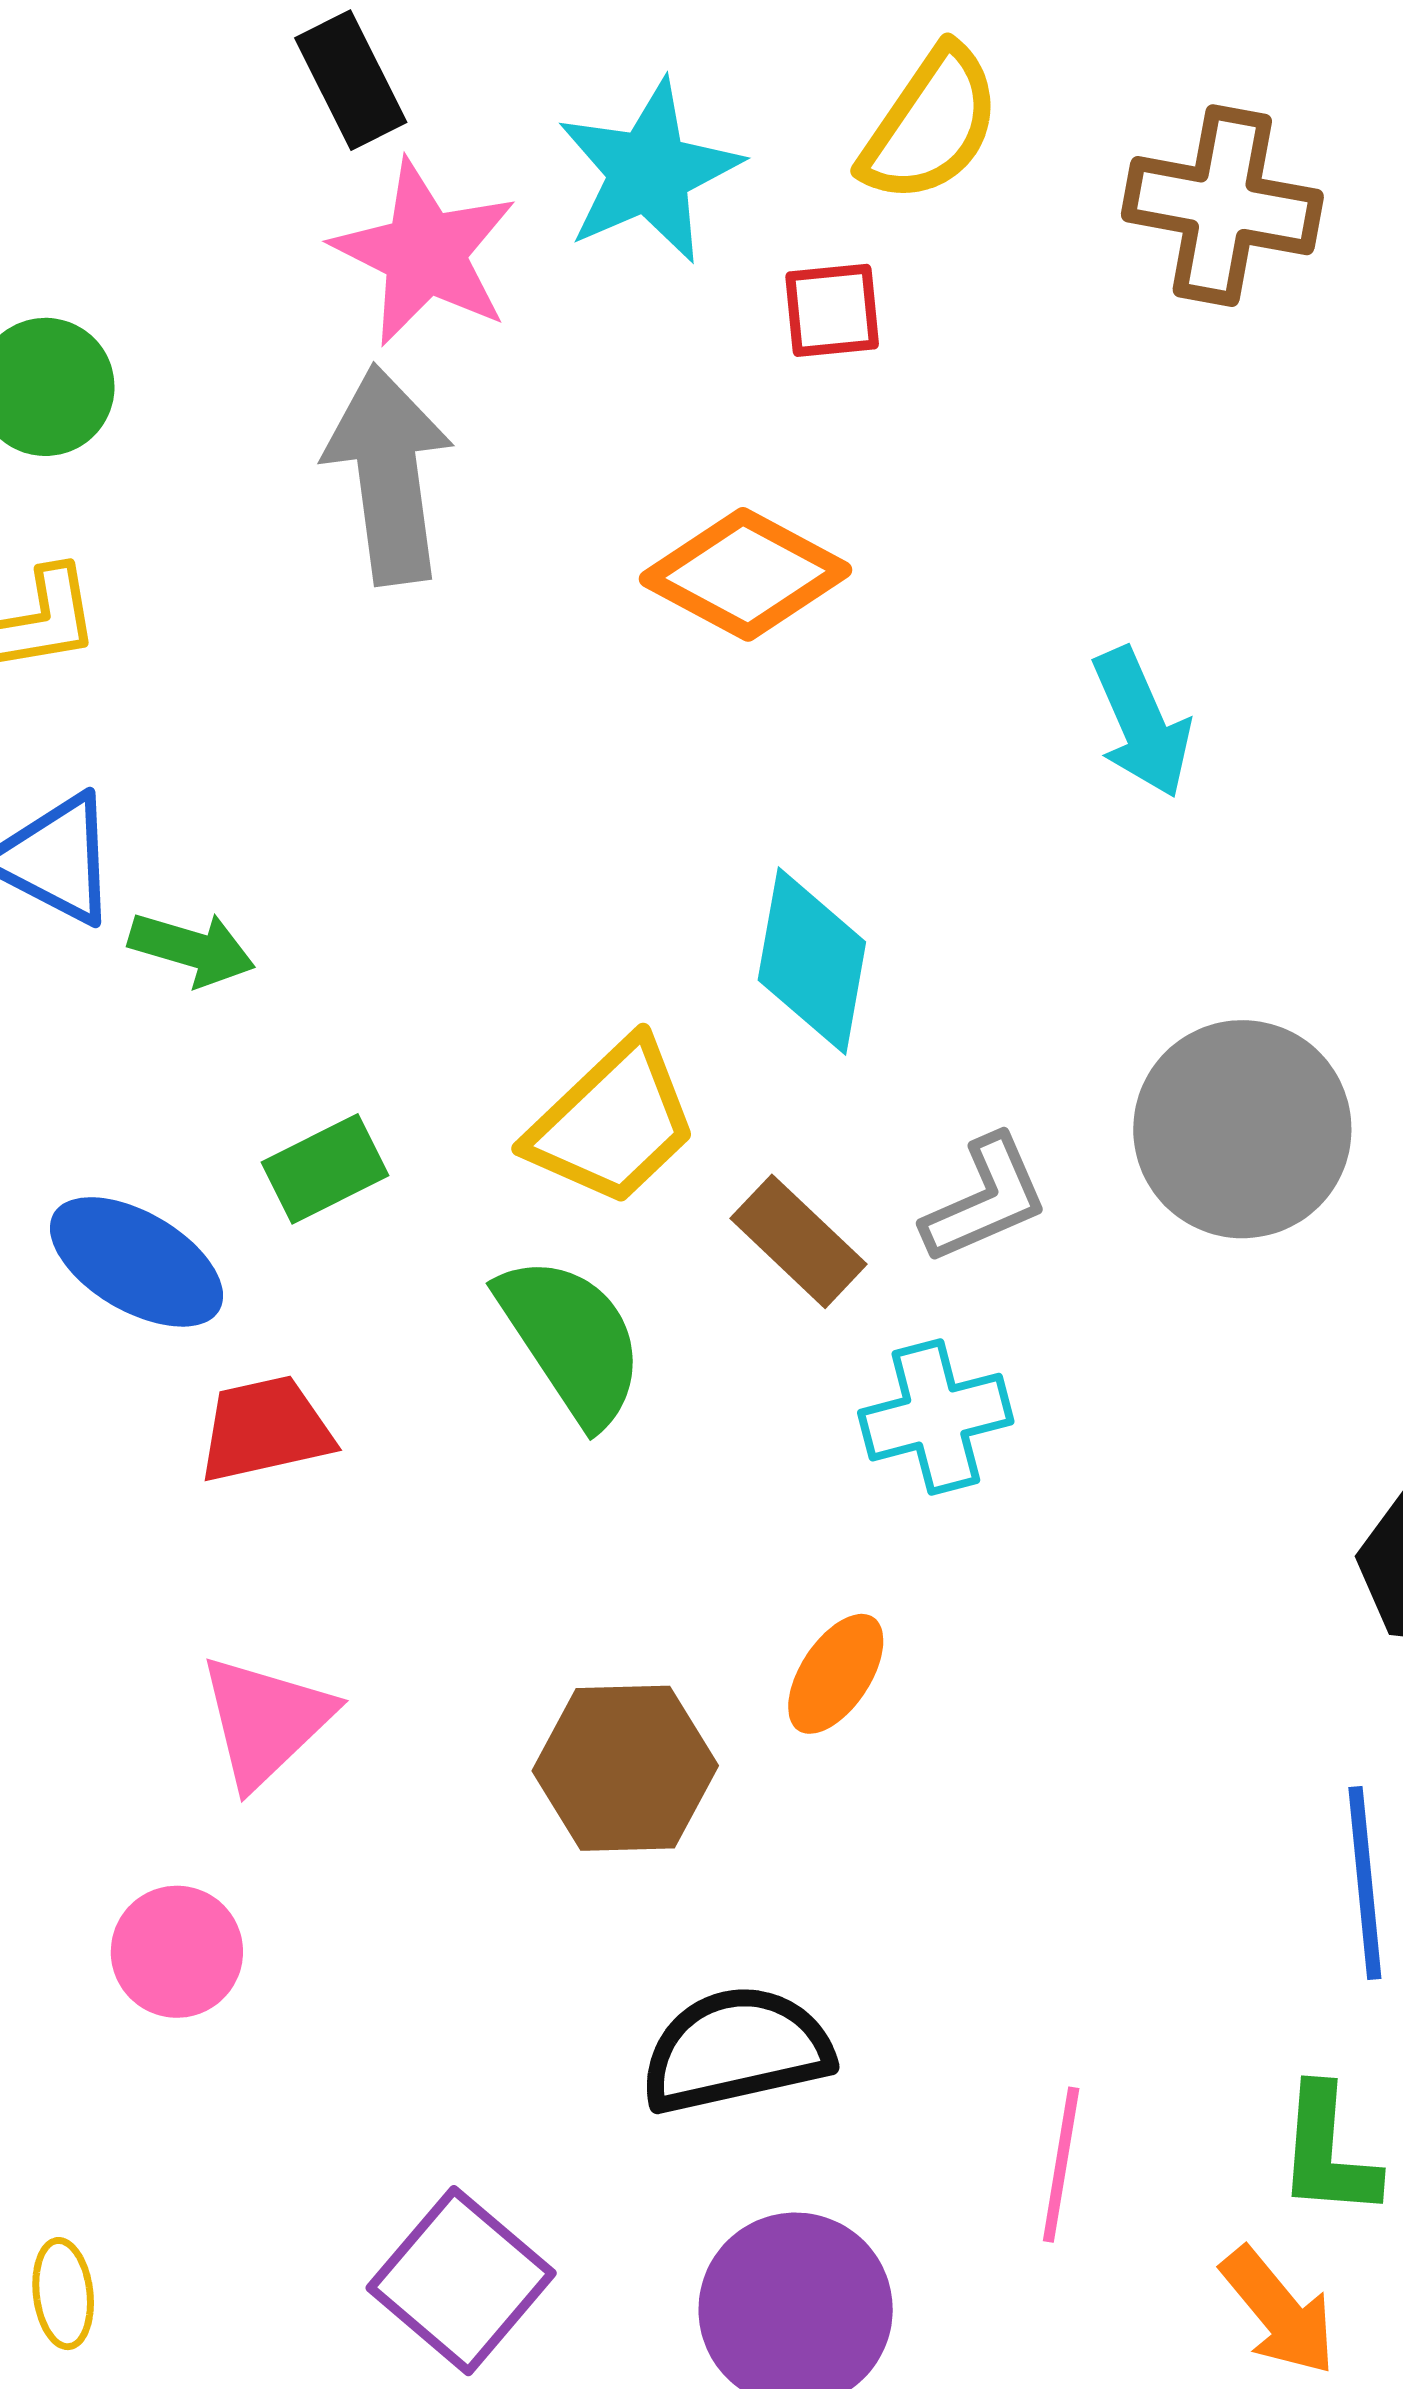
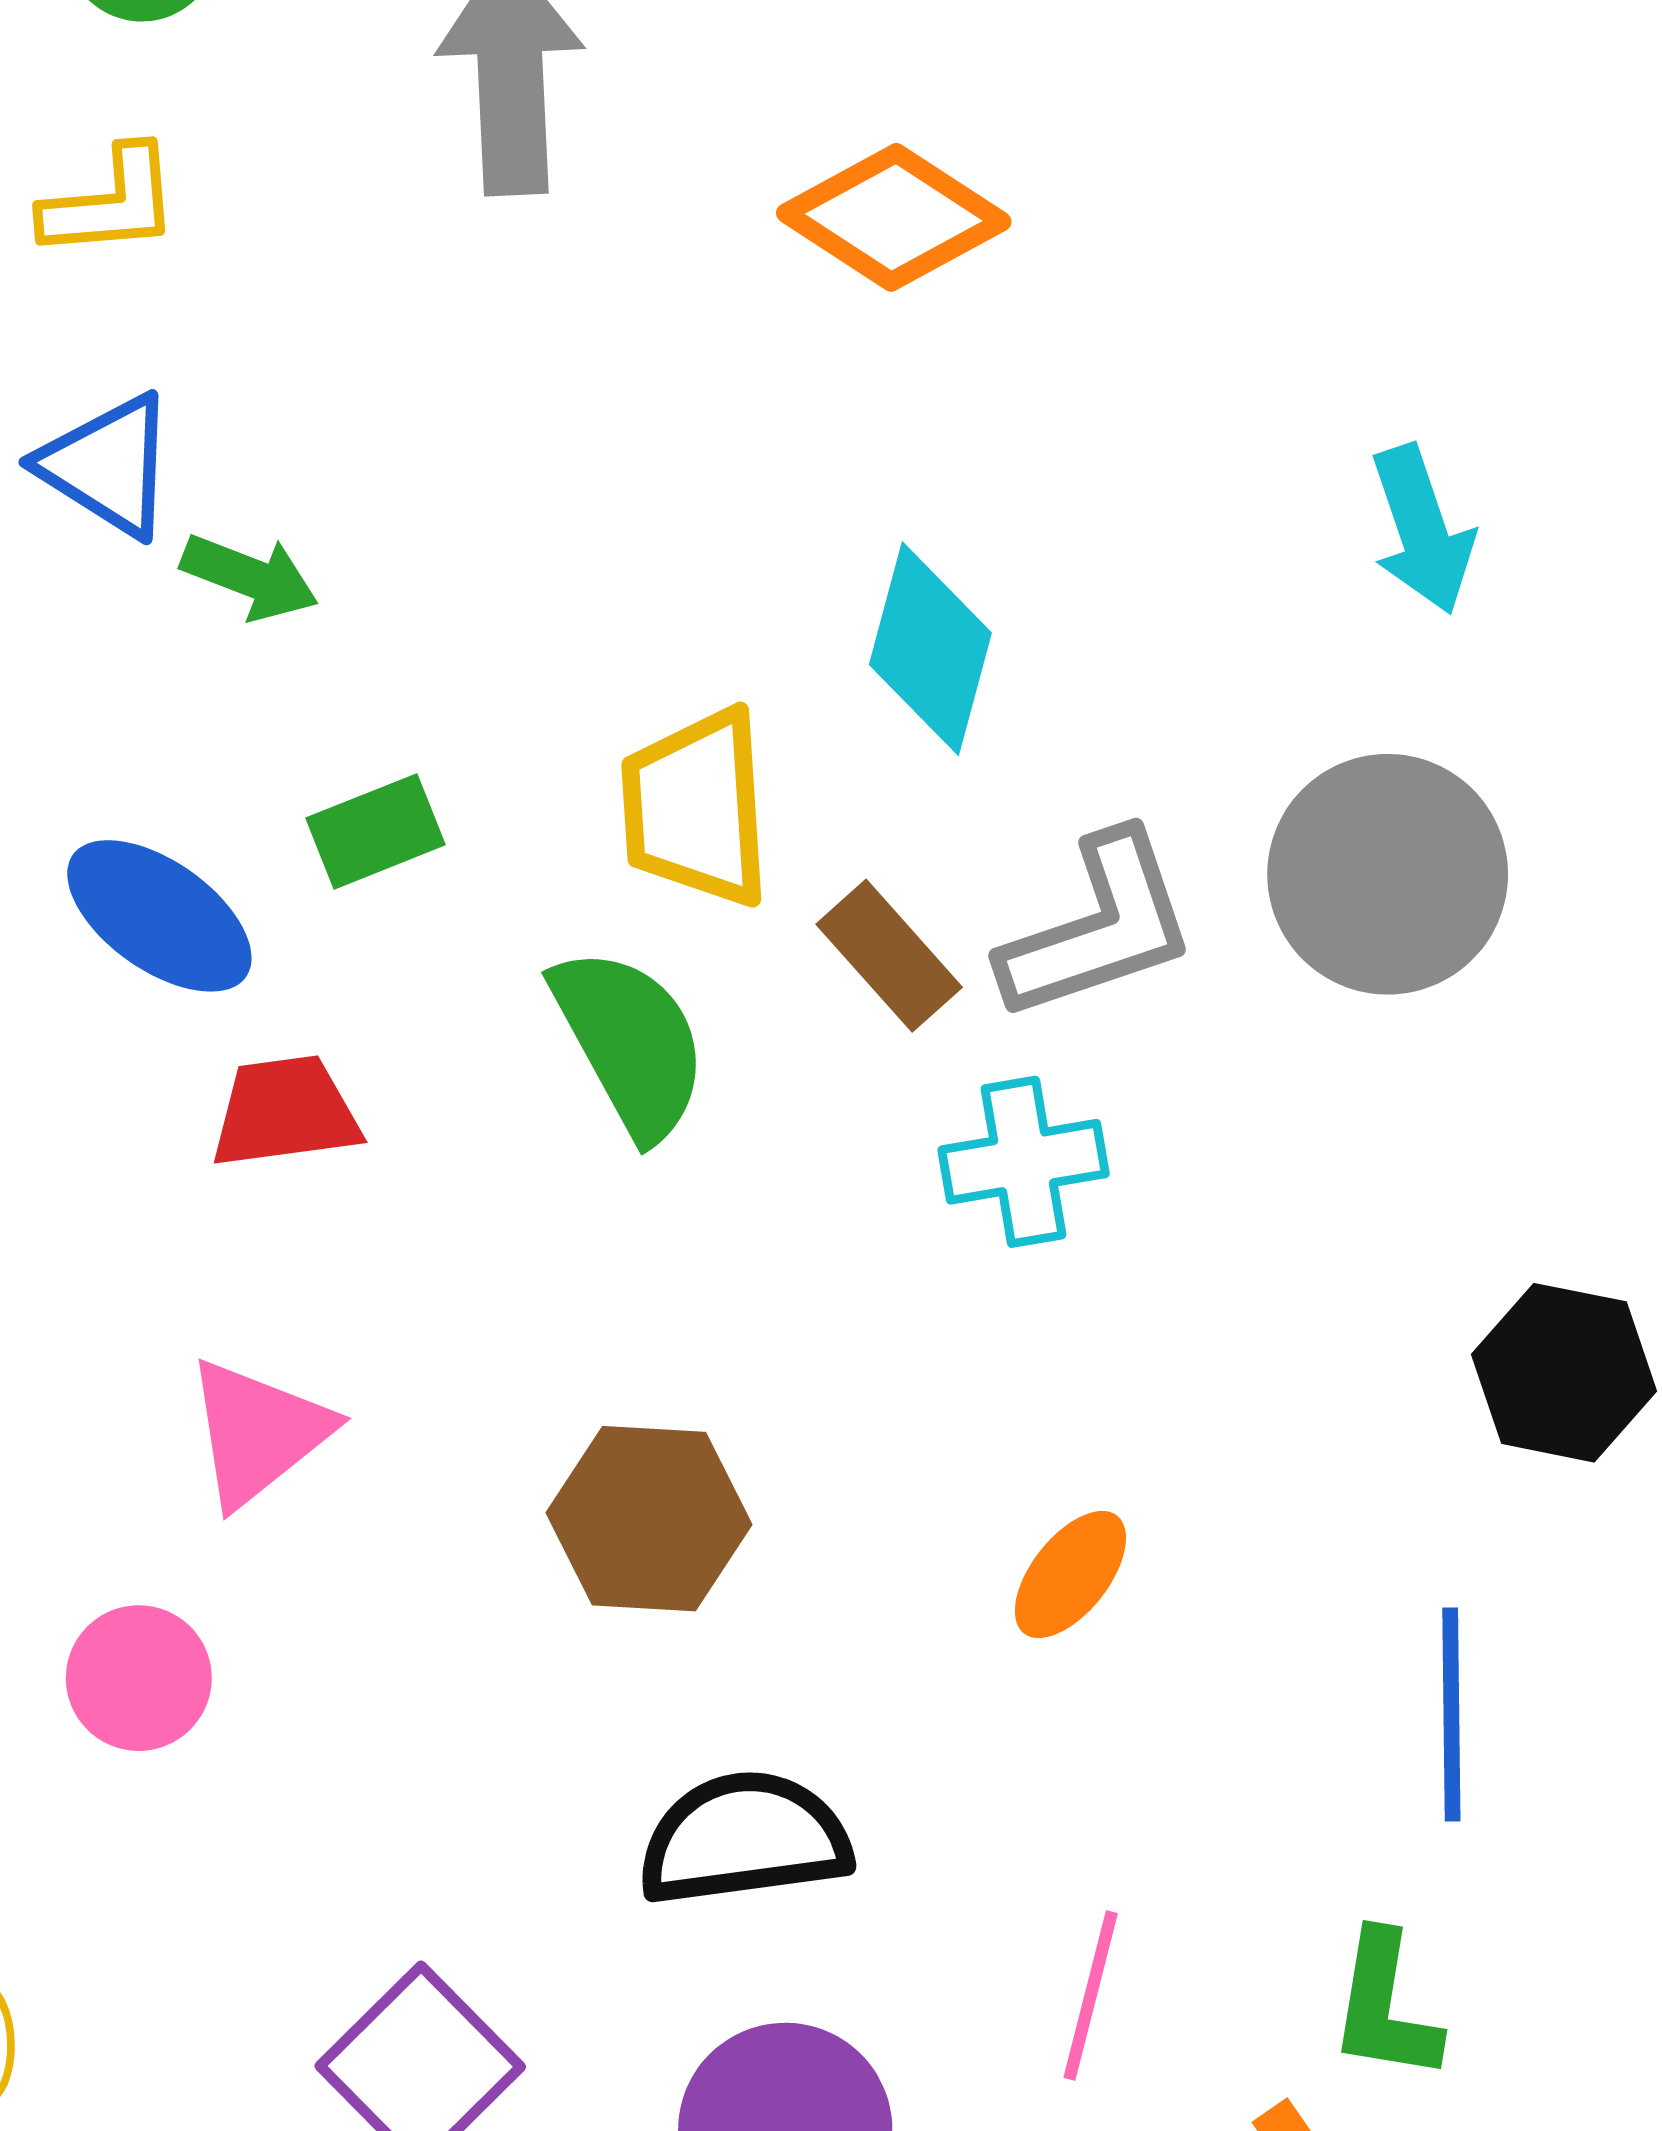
cyan arrow: (1142, 723) -> (1422, 530), moved
yellow trapezoid: (613, 1123) -> (696, 808), turned 125
gray L-shape: (985, 1200) -> (1098, 927), size x1.4
orange ellipse: (836, 1674) -> (1070, 1575), moved

